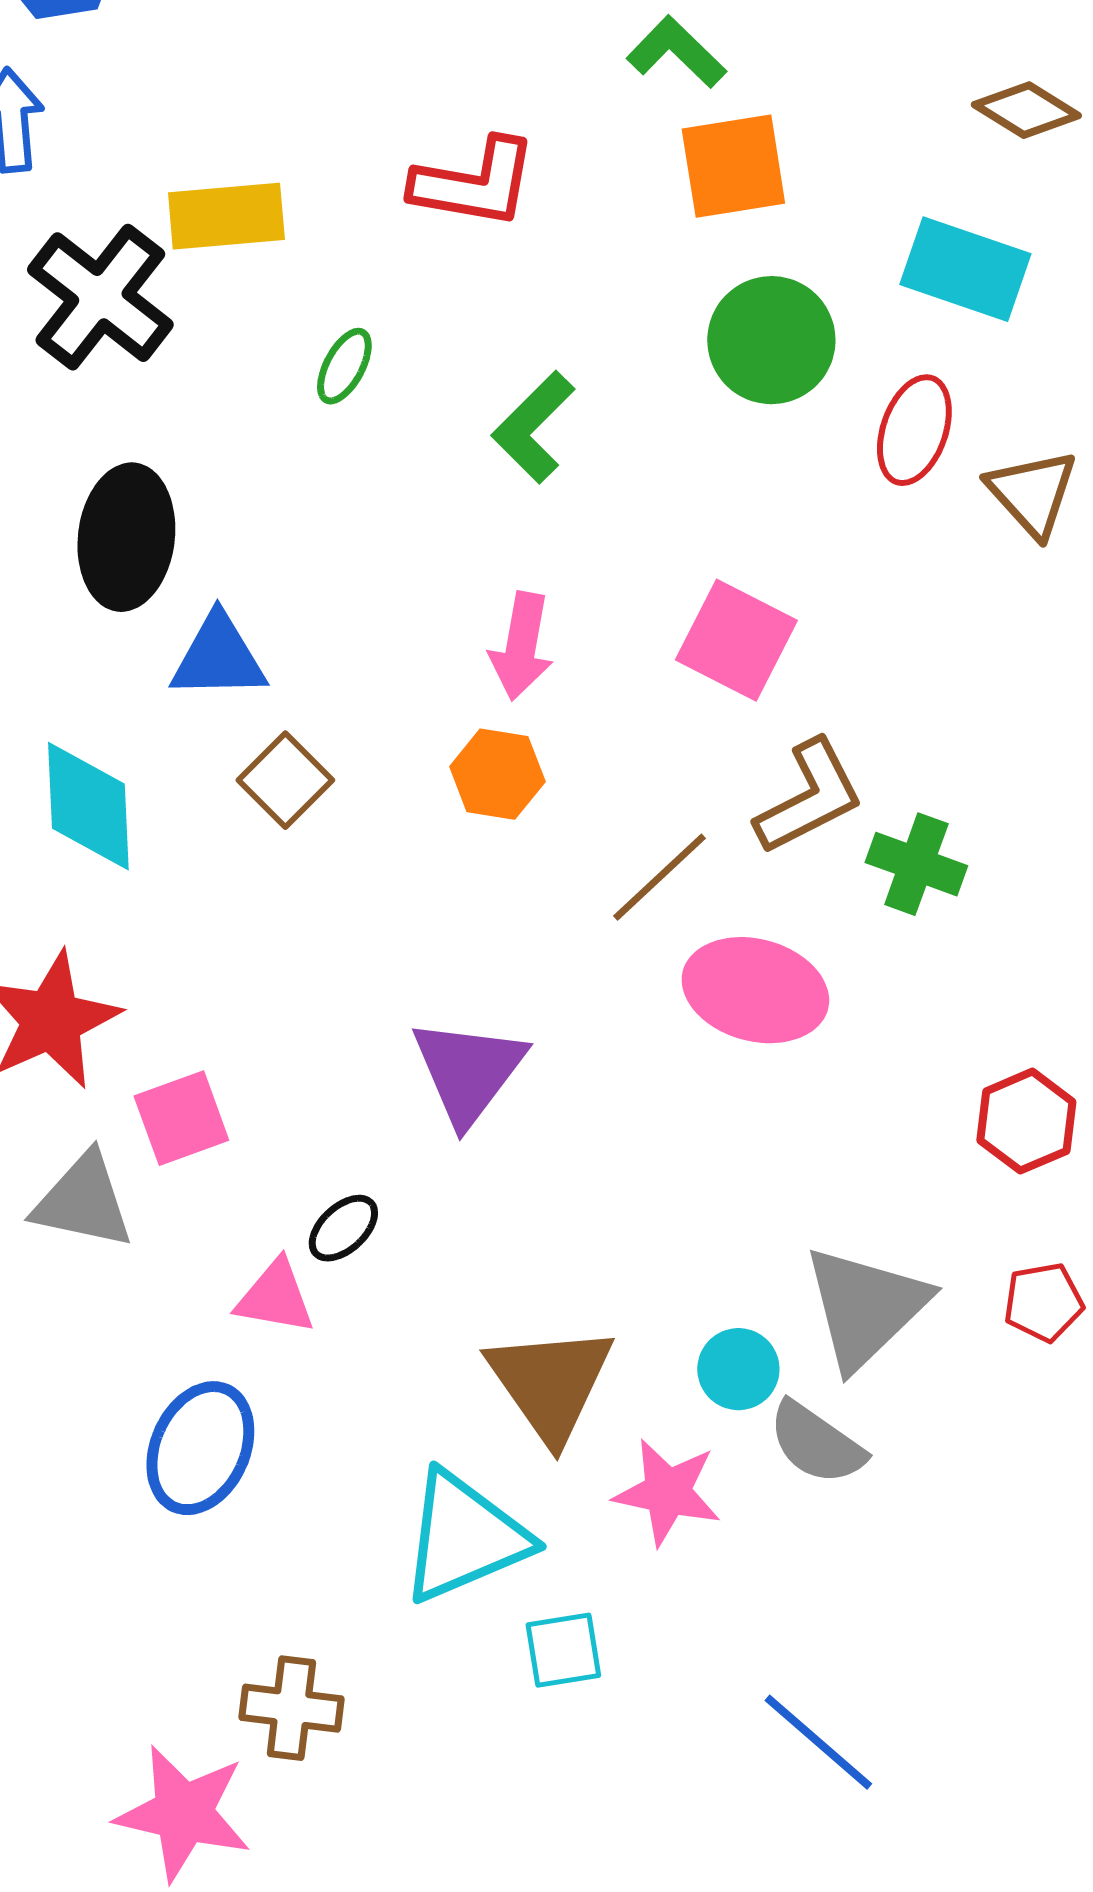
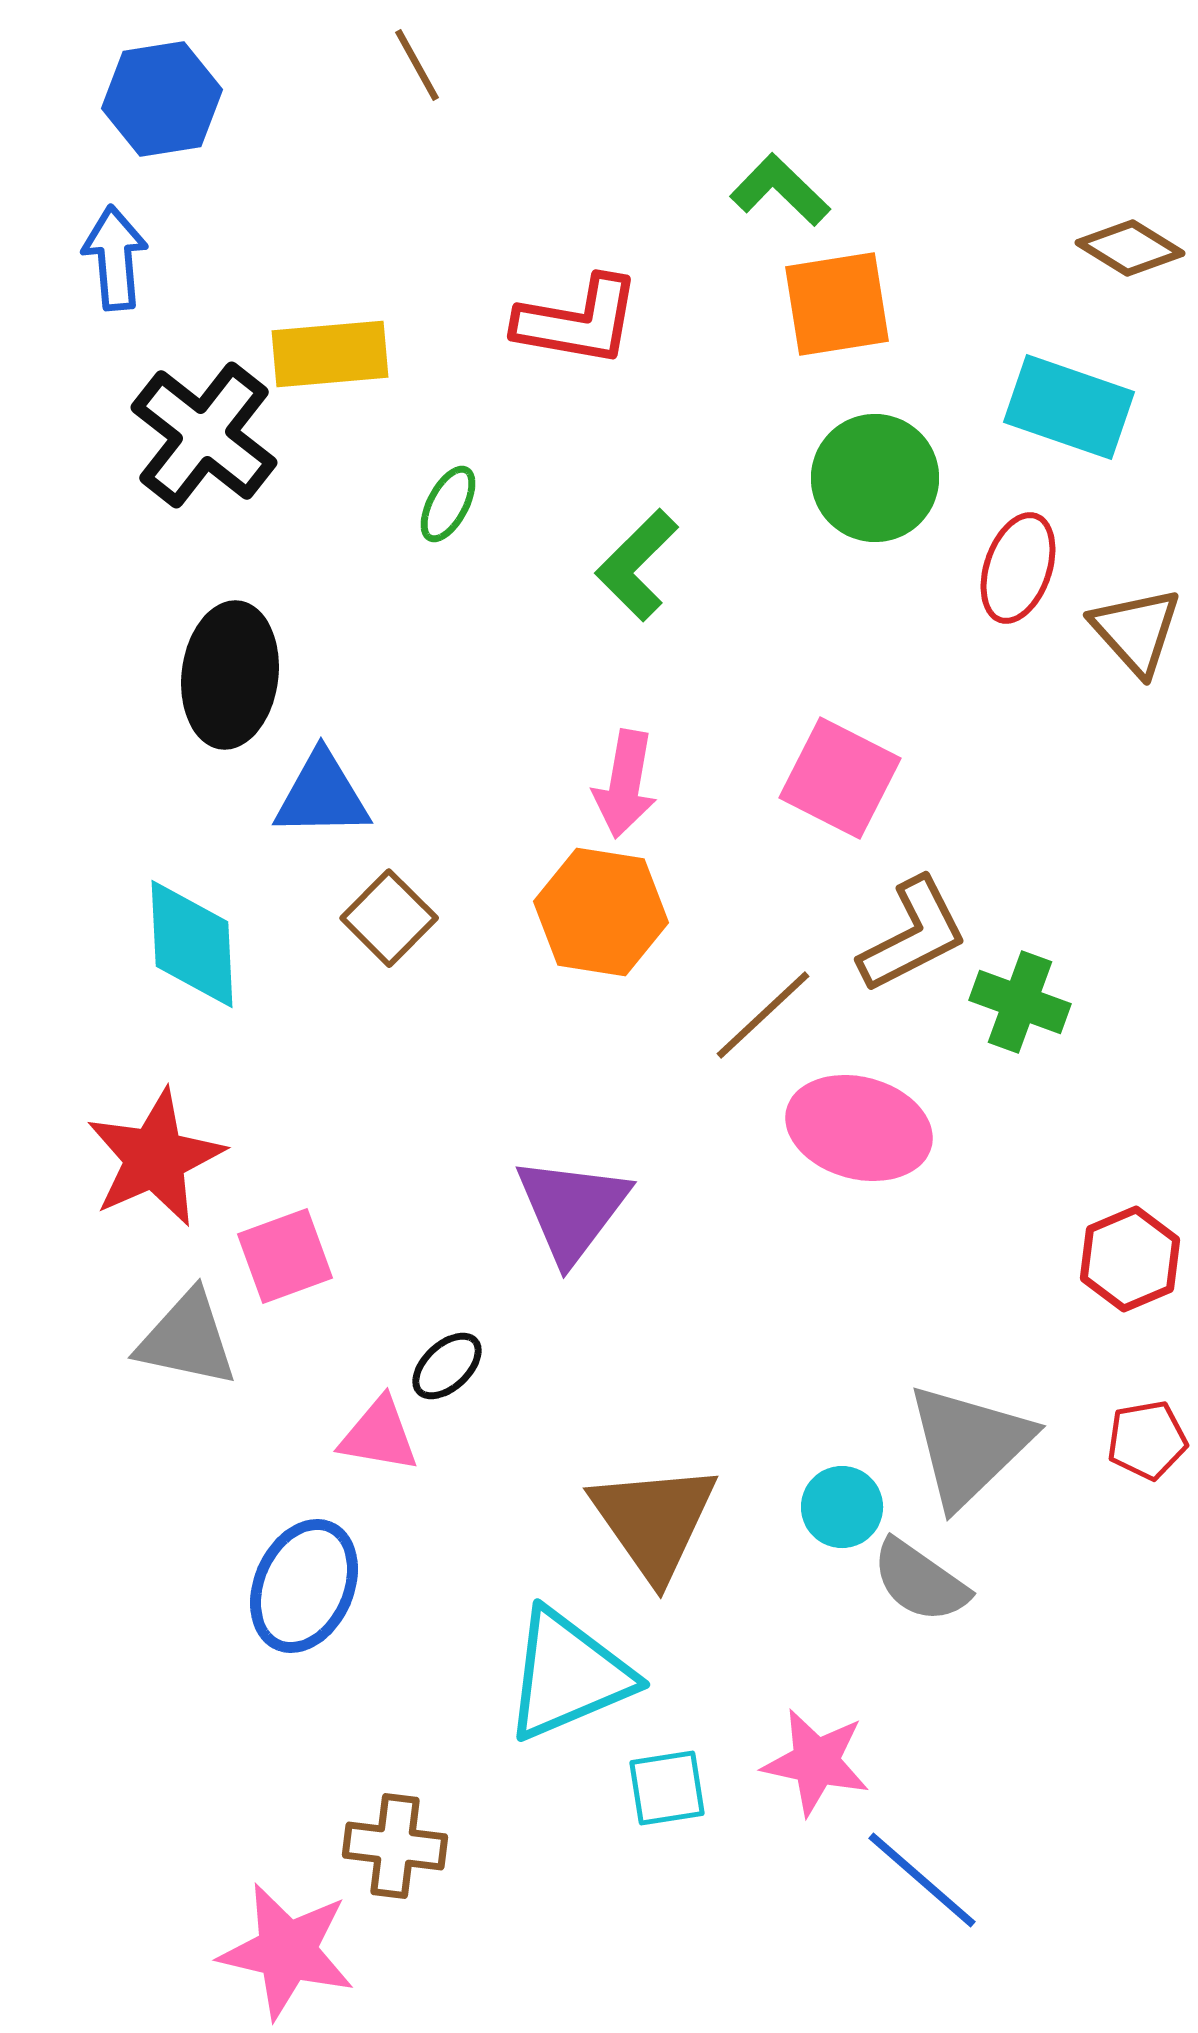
orange hexagon: (497, 774) -> (601, 912), size x1.4
pink star: (667, 1492) -> (816, 1762), moved

